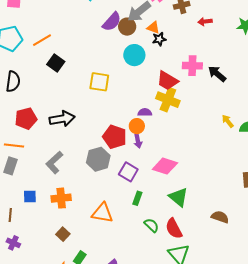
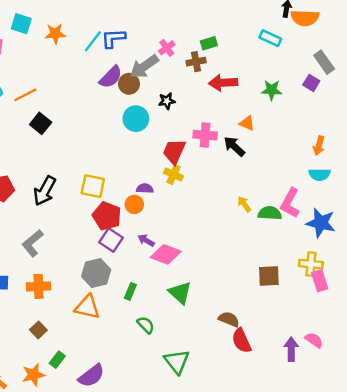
red arrow: (205, 22) -> (223, 83), size x1.6
orange triangle: (153, 28) -> (247, 123), moved
red trapezoid: (167, 81) -> (174, 152), turned 80
yellow square: (99, 82) -> (93, 186), moved
yellow cross: (168, 100) -> (173, 174), size x0.7
black arrow: (62, 119) -> (45, 191), turned 125
purple arrow: (138, 141) -> (146, 240), moved, turned 128
gray hexagon: (98, 159) -> (96, 273), moved
purple square: (128, 172) -> (111, 240), moved
red semicircle: (174, 229) -> (242, 341), moved

